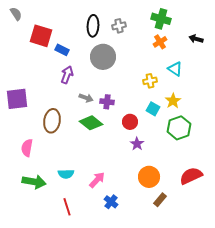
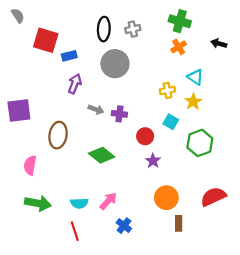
blue rectangle: (62, 50) -> (69, 56), turned -40
yellow star: (173, 101) -> (193, 102), moved
green diamond: (91, 123) -> (102, 155), moved
cyan semicircle: (66, 174) -> (79, 203), moved
brown rectangle: (160, 200) -> (179, 223), turned -40

